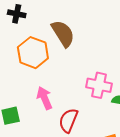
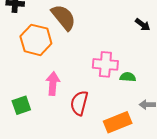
pink arrow: (44, 98) -> (53, 84), turned 35

